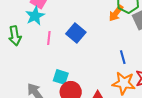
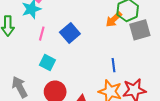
cyan square: (61, 77) -> (47, 63), moved

